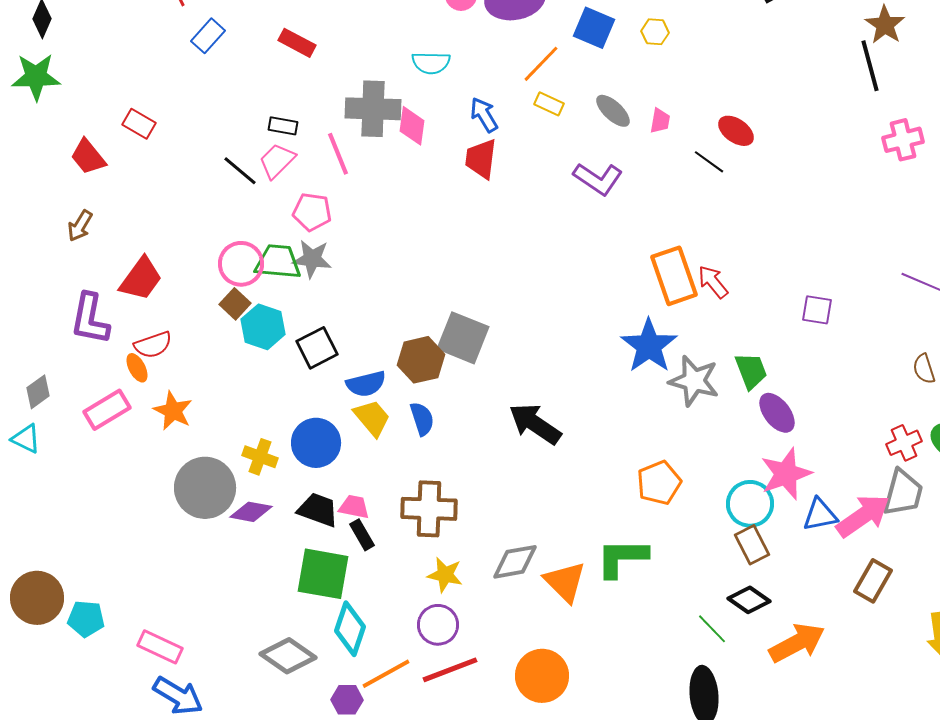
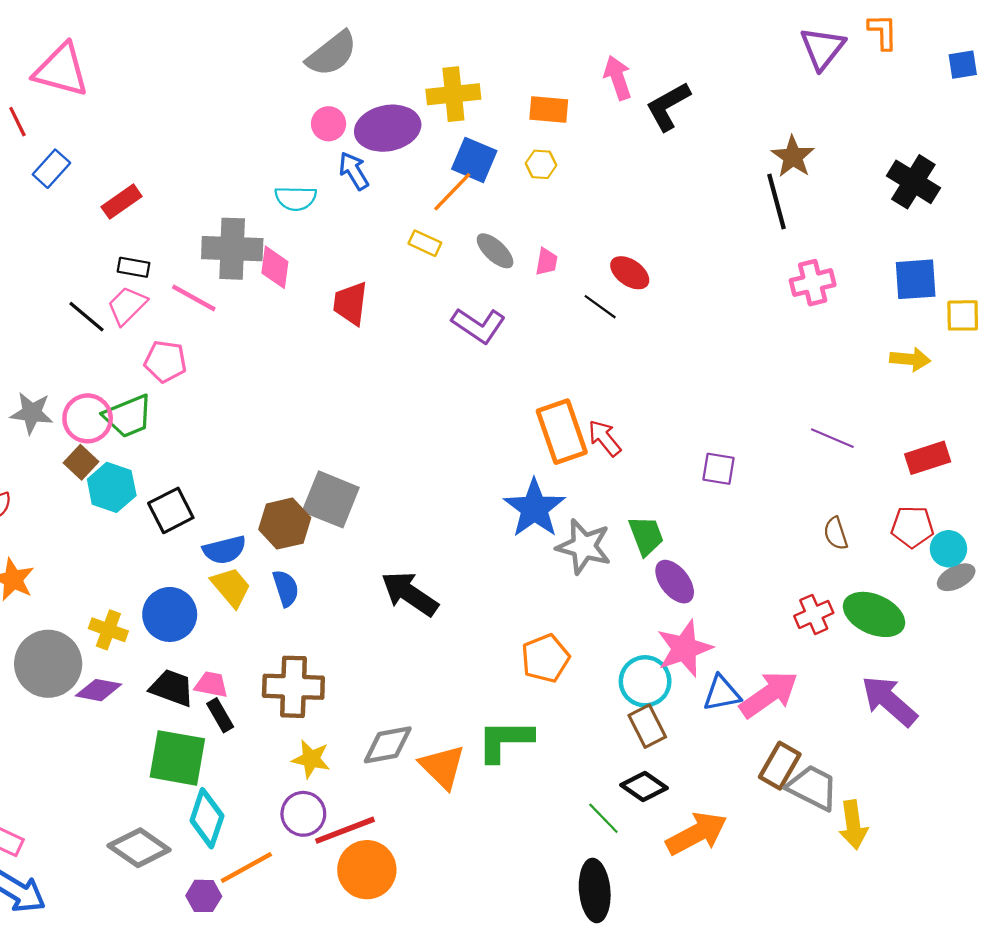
red rectangle: (297, 43) -> (122, 202), moved, turned -63
orange line: (541, 64) -> (452, 192), moved
blue arrow: (484, 115) -> (354, 171), moved
pink line: (338, 154) -> (194, 298), turned -39
gray star: (312, 259) -> (32, 413), moved
green trapezoid: (278, 262) -> (128, 416), turned 153
gray trapezoid: (903, 493) -> (813, 788), moved, turned -78
red line: (450, 670) -> (345, 830), moved
orange circle: (542, 676) -> (367, 870), moved

